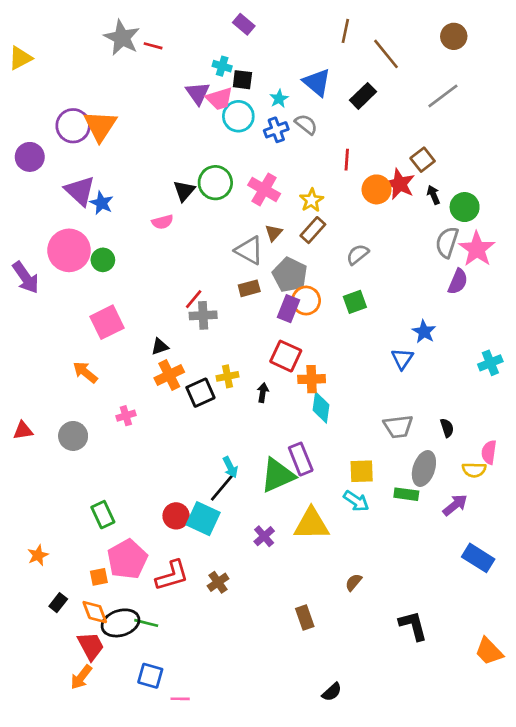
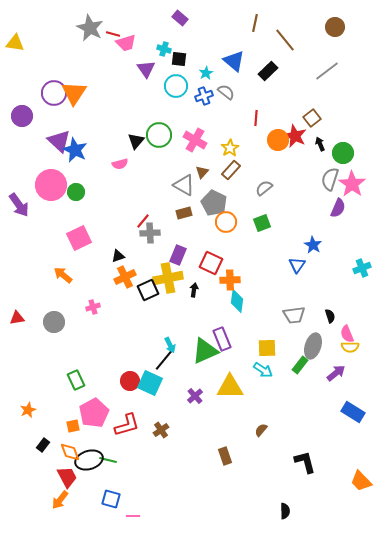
yellow triangle: (20, 58) -> (15, 43), turned 36
pink trapezoid: (219, 99) -> (126, 43), moved
blue star: (102, 203) -> (75, 150), size x1.4
purple rectangle: (288, 309) -> (178, 255), moved
yellow cross: (228, 376) -> (168, 278), size x1.8
pink semicircle: (489, 452) -> (347, 334), moved, turned -30
green rectangle: (406, 494) -> (300, 365), turned -60
black semicircle: (332, 692) -> (285, 511), moved, turned -49

